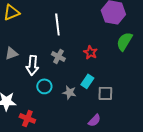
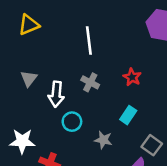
gray triangle: (11, 53) -> (29, 78), turned -32
gray star: (69, 92) -> (103, 140), moved
gray square: (105, 93) -> (152, 145), moved, turned 35

